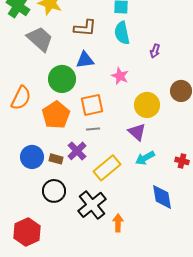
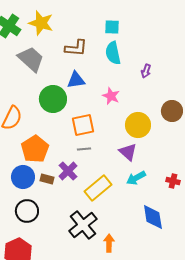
orange pentagon: (56, 115) -> (35, 149), moved
black circle: (54, 191) -> (27, 211), moved

